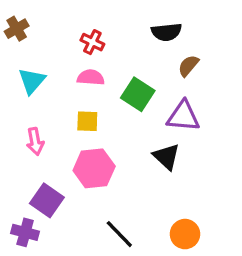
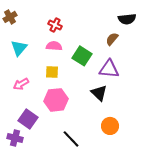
black semicircle: (166, 32) -> (127, 19), moved
pink arrow: (35, 141) -> (21, 84), turned 70
orange circle: (185, 234) -> (110, 126), moved

